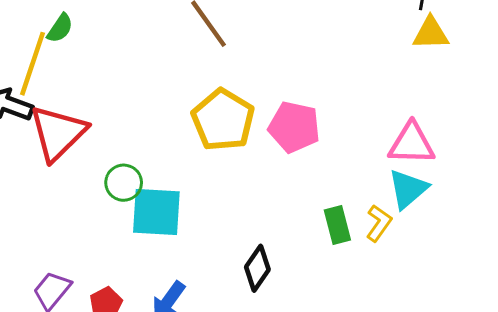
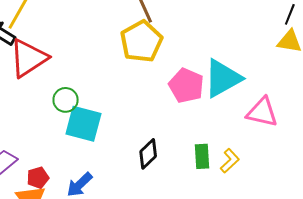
yellow pentagon: (223, 120) -> (141, 41), moved
cyan triangle: (408, 189) -> (223, 78), moved, size x1.4
black diamond: (257, 268) -> (148, 154), moved

